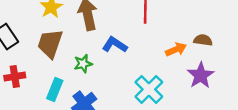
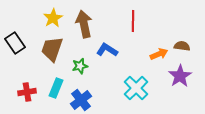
red cross: (15, 77) -> (27, 92), moved

